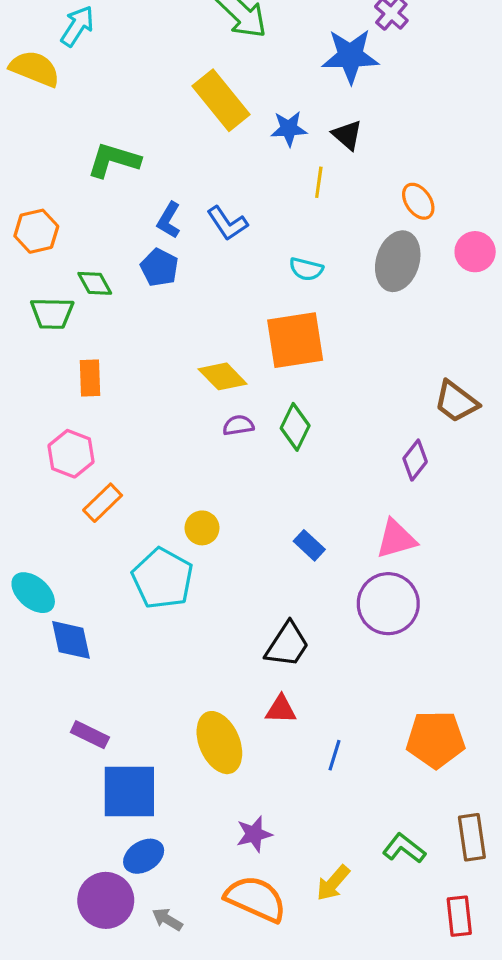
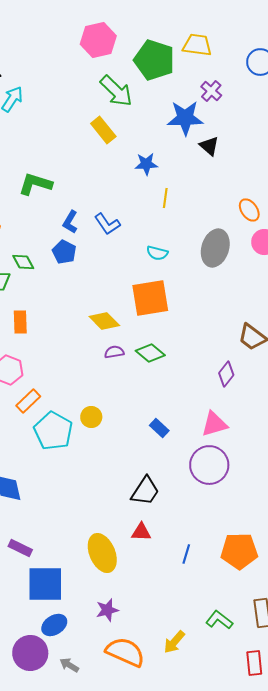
yellow rectangle: (221, 100) -> (103, 130), moved, size x0.7
black triangle: (347, 135) -> (209, 146), moved
orange ellipse: (418, 201) -> (249, 210), moved
green diamond: (295, 427) -> (150, 353), turned -76
cyan pentagon: (163, 578) -> (53, 431), moved
blue line: (335, 755) -> (186, 554), moved
purple star: (254, 834) -> (107, 610), moved

